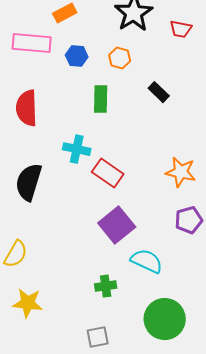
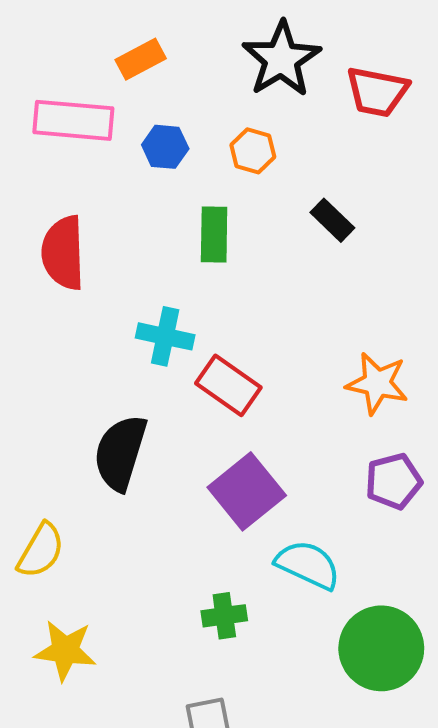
red trapezoid: (181, 29) -> (377, 92), size x1.4
black semicircle: (29, 182) -> (120, 453), moved
green circle: (165, 319) -> (381, 648), moved

